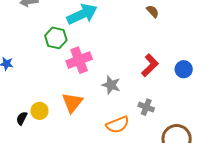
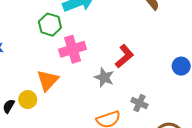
red L-shape: (150, 65) -> (124, 56), moved
orange triangle: (72, 103) -> (48, 80), moved

